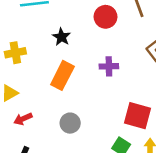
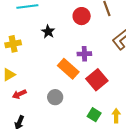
orange rectangle: (62, 75) -> (68, 69), moved, turned -75
red square: (138, 116) -> (97, 80), moved, turned 35

